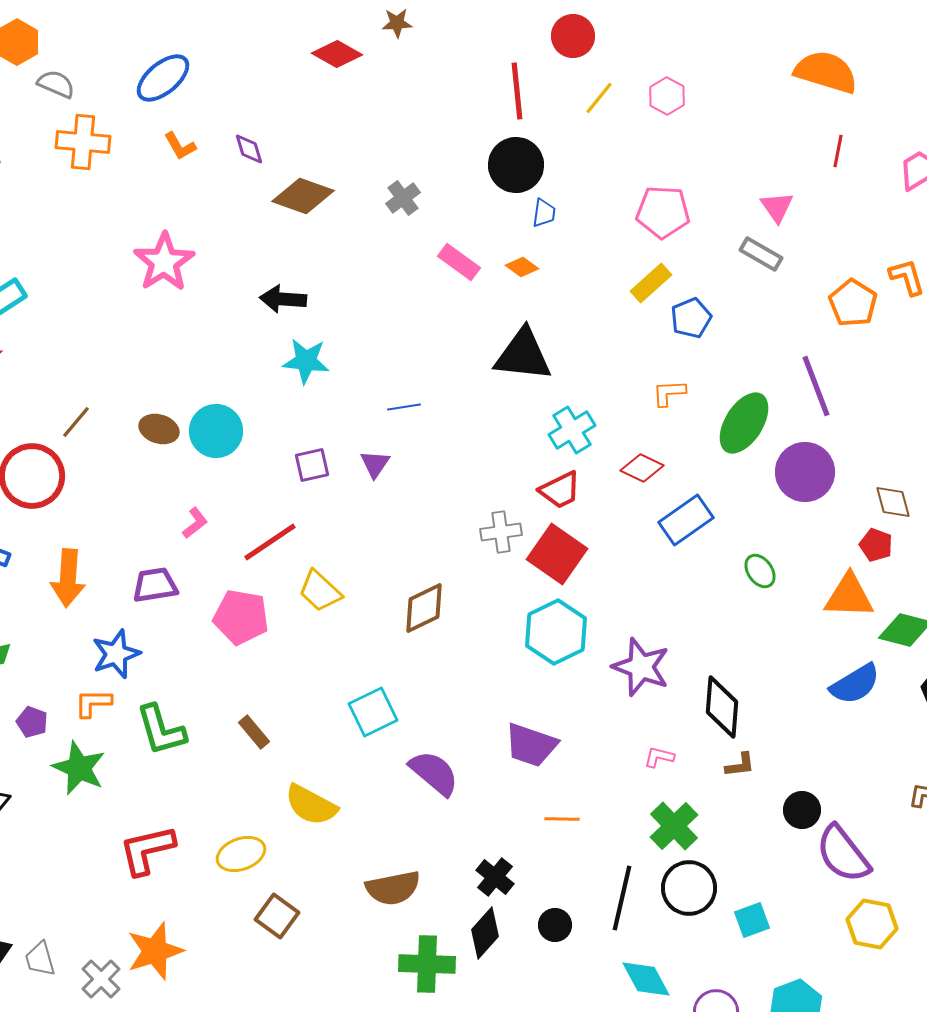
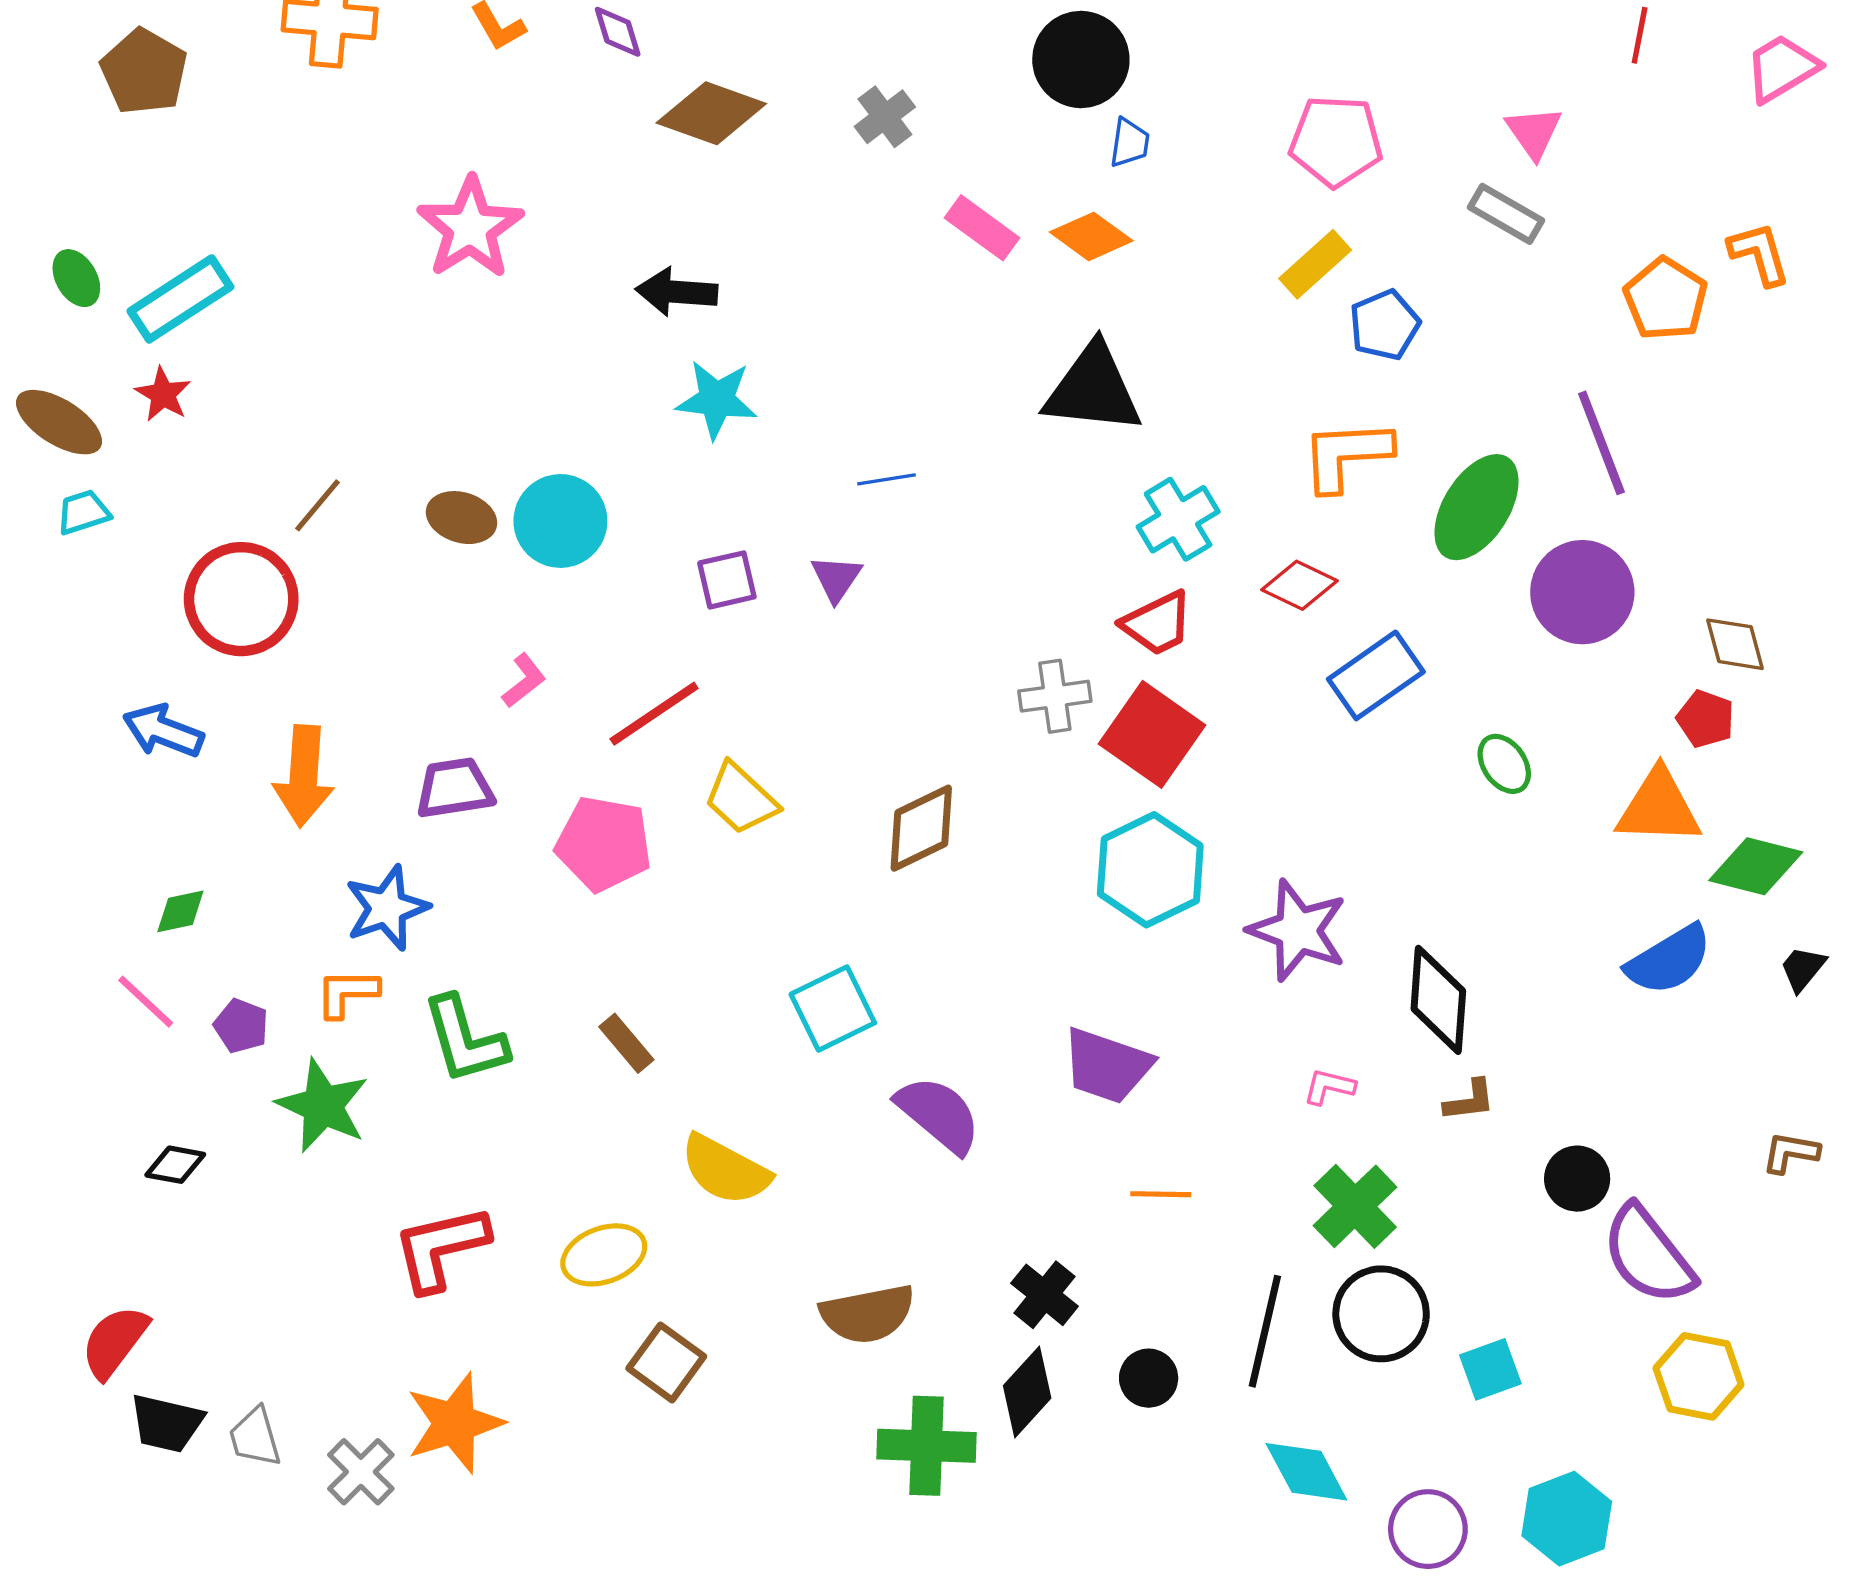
orange diamond: (522, 267) -> (1091, 236), size x1.4
orange L-shape: (669, 393) -> (1346, 455), size x1.6

